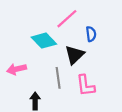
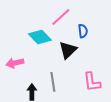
gray line: (58, 78) -> (53, 82), moved
pink L-shape: (86, 86) -> (92, 82), moved

